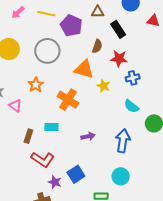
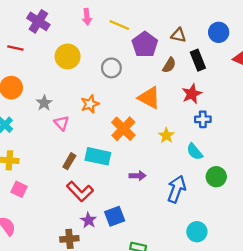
pink arrow: (18, 12) -> (87, 17), turned -64
brown semicircle: (97, 46) -> (169, 65), moved
gray circle: (47, 51) -> (111, 68), size x0.7
red star: (119, 59) -> (192, 94), turned 30
yellow star: (103, 86) -> (166, 135), moved
cyan rectangle: (51, 127) -> (98, 156), size x1.5
cyan circle: (121, 176) -> (197, 232), moved

